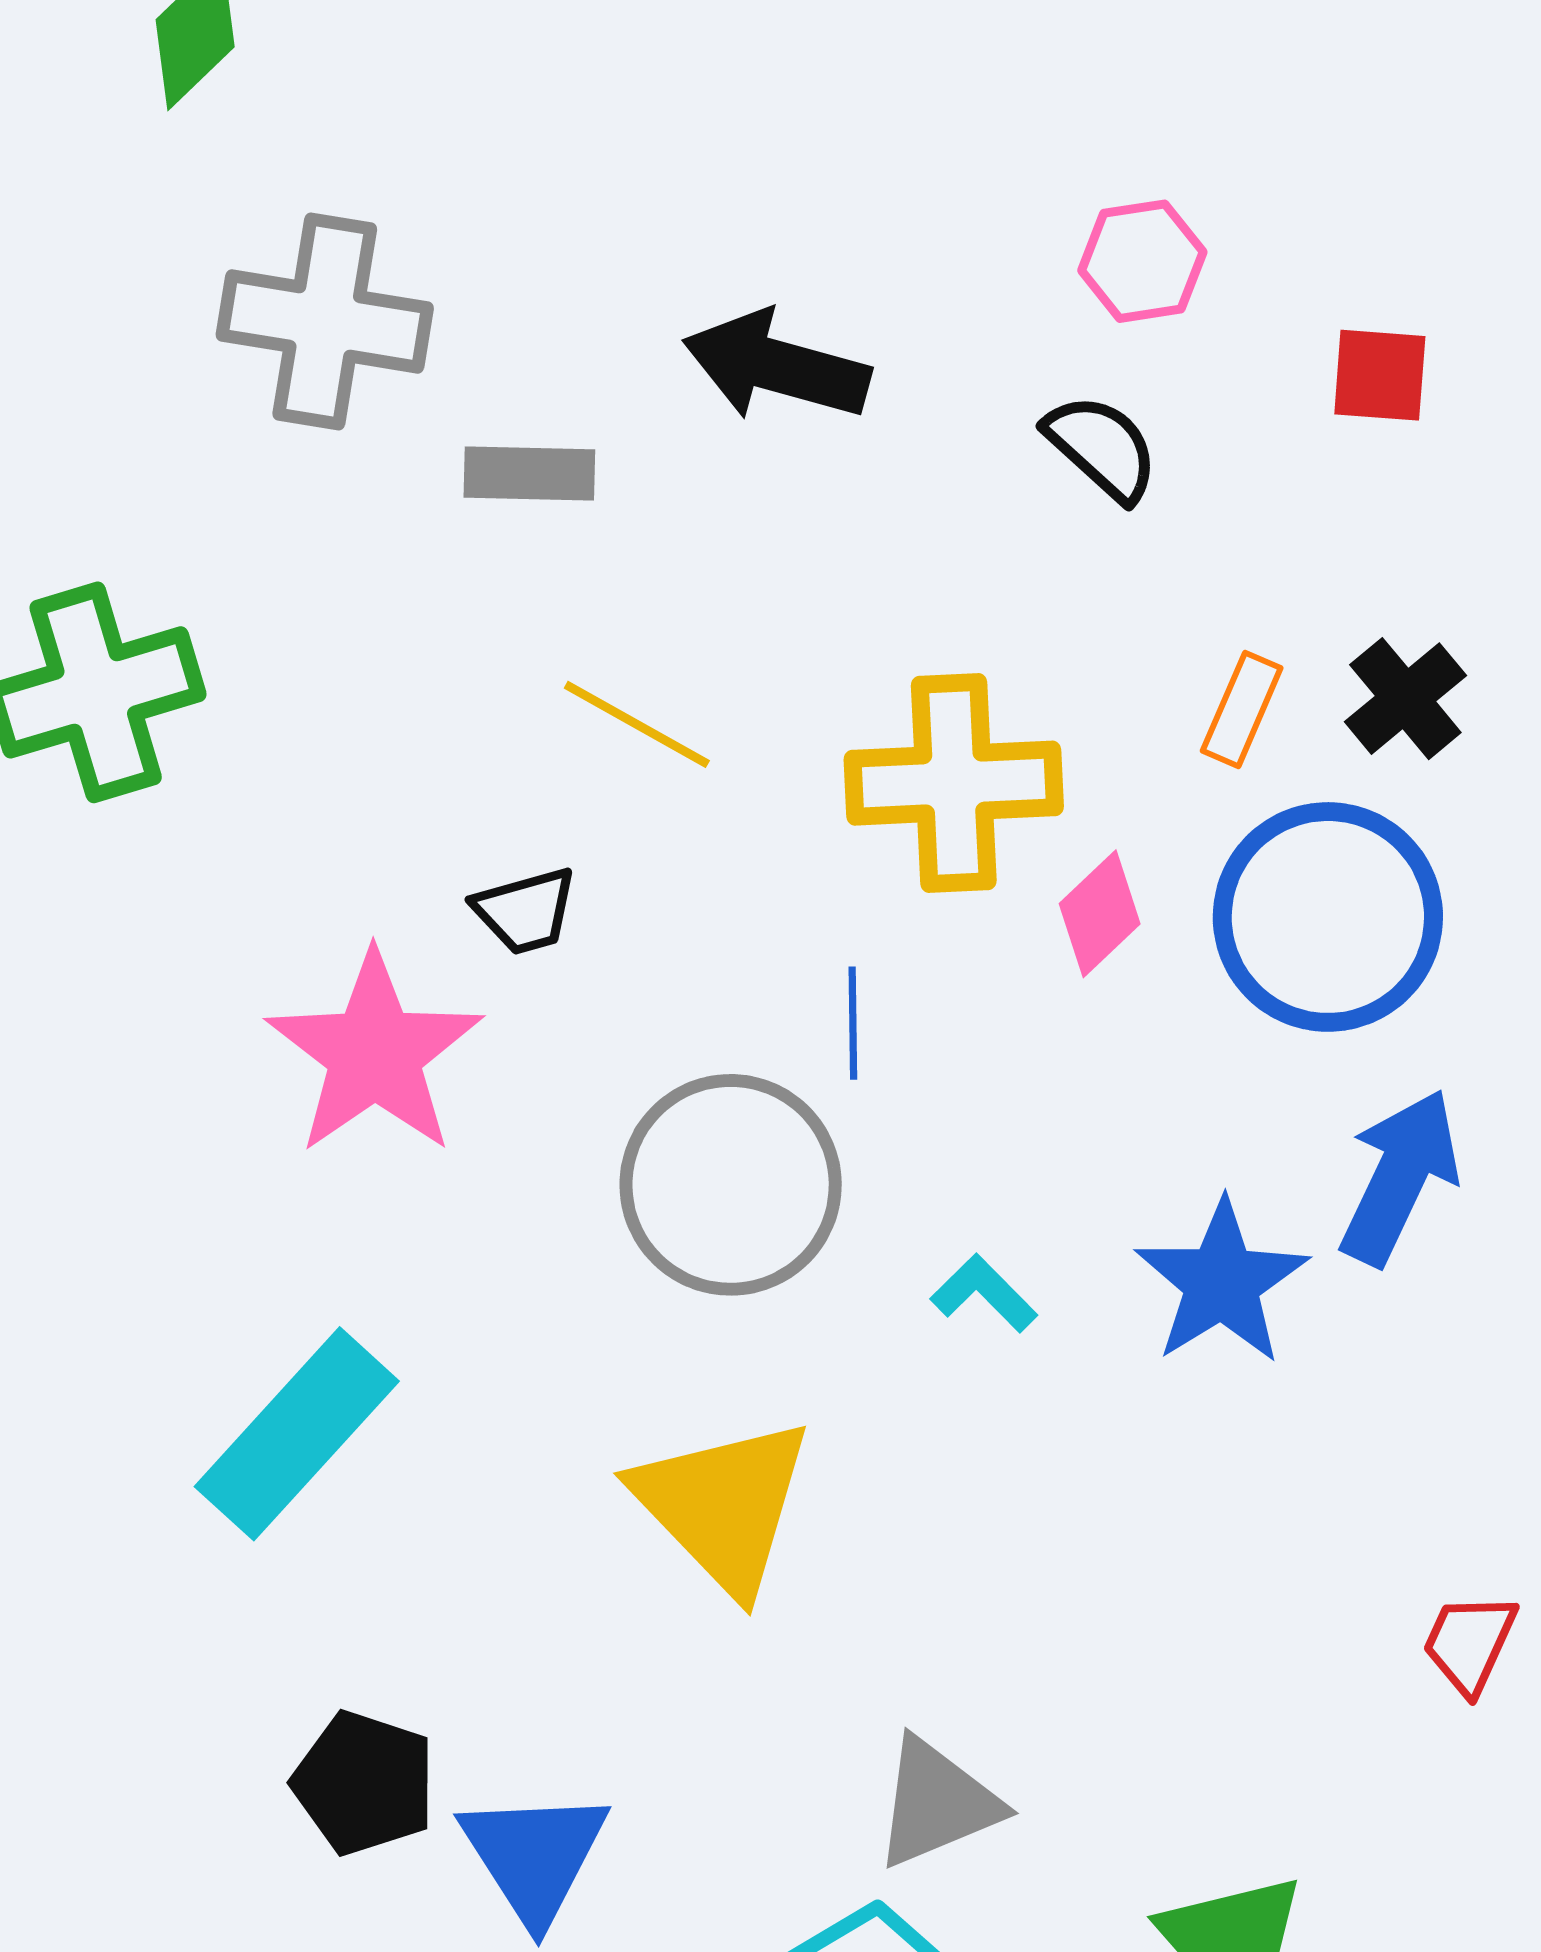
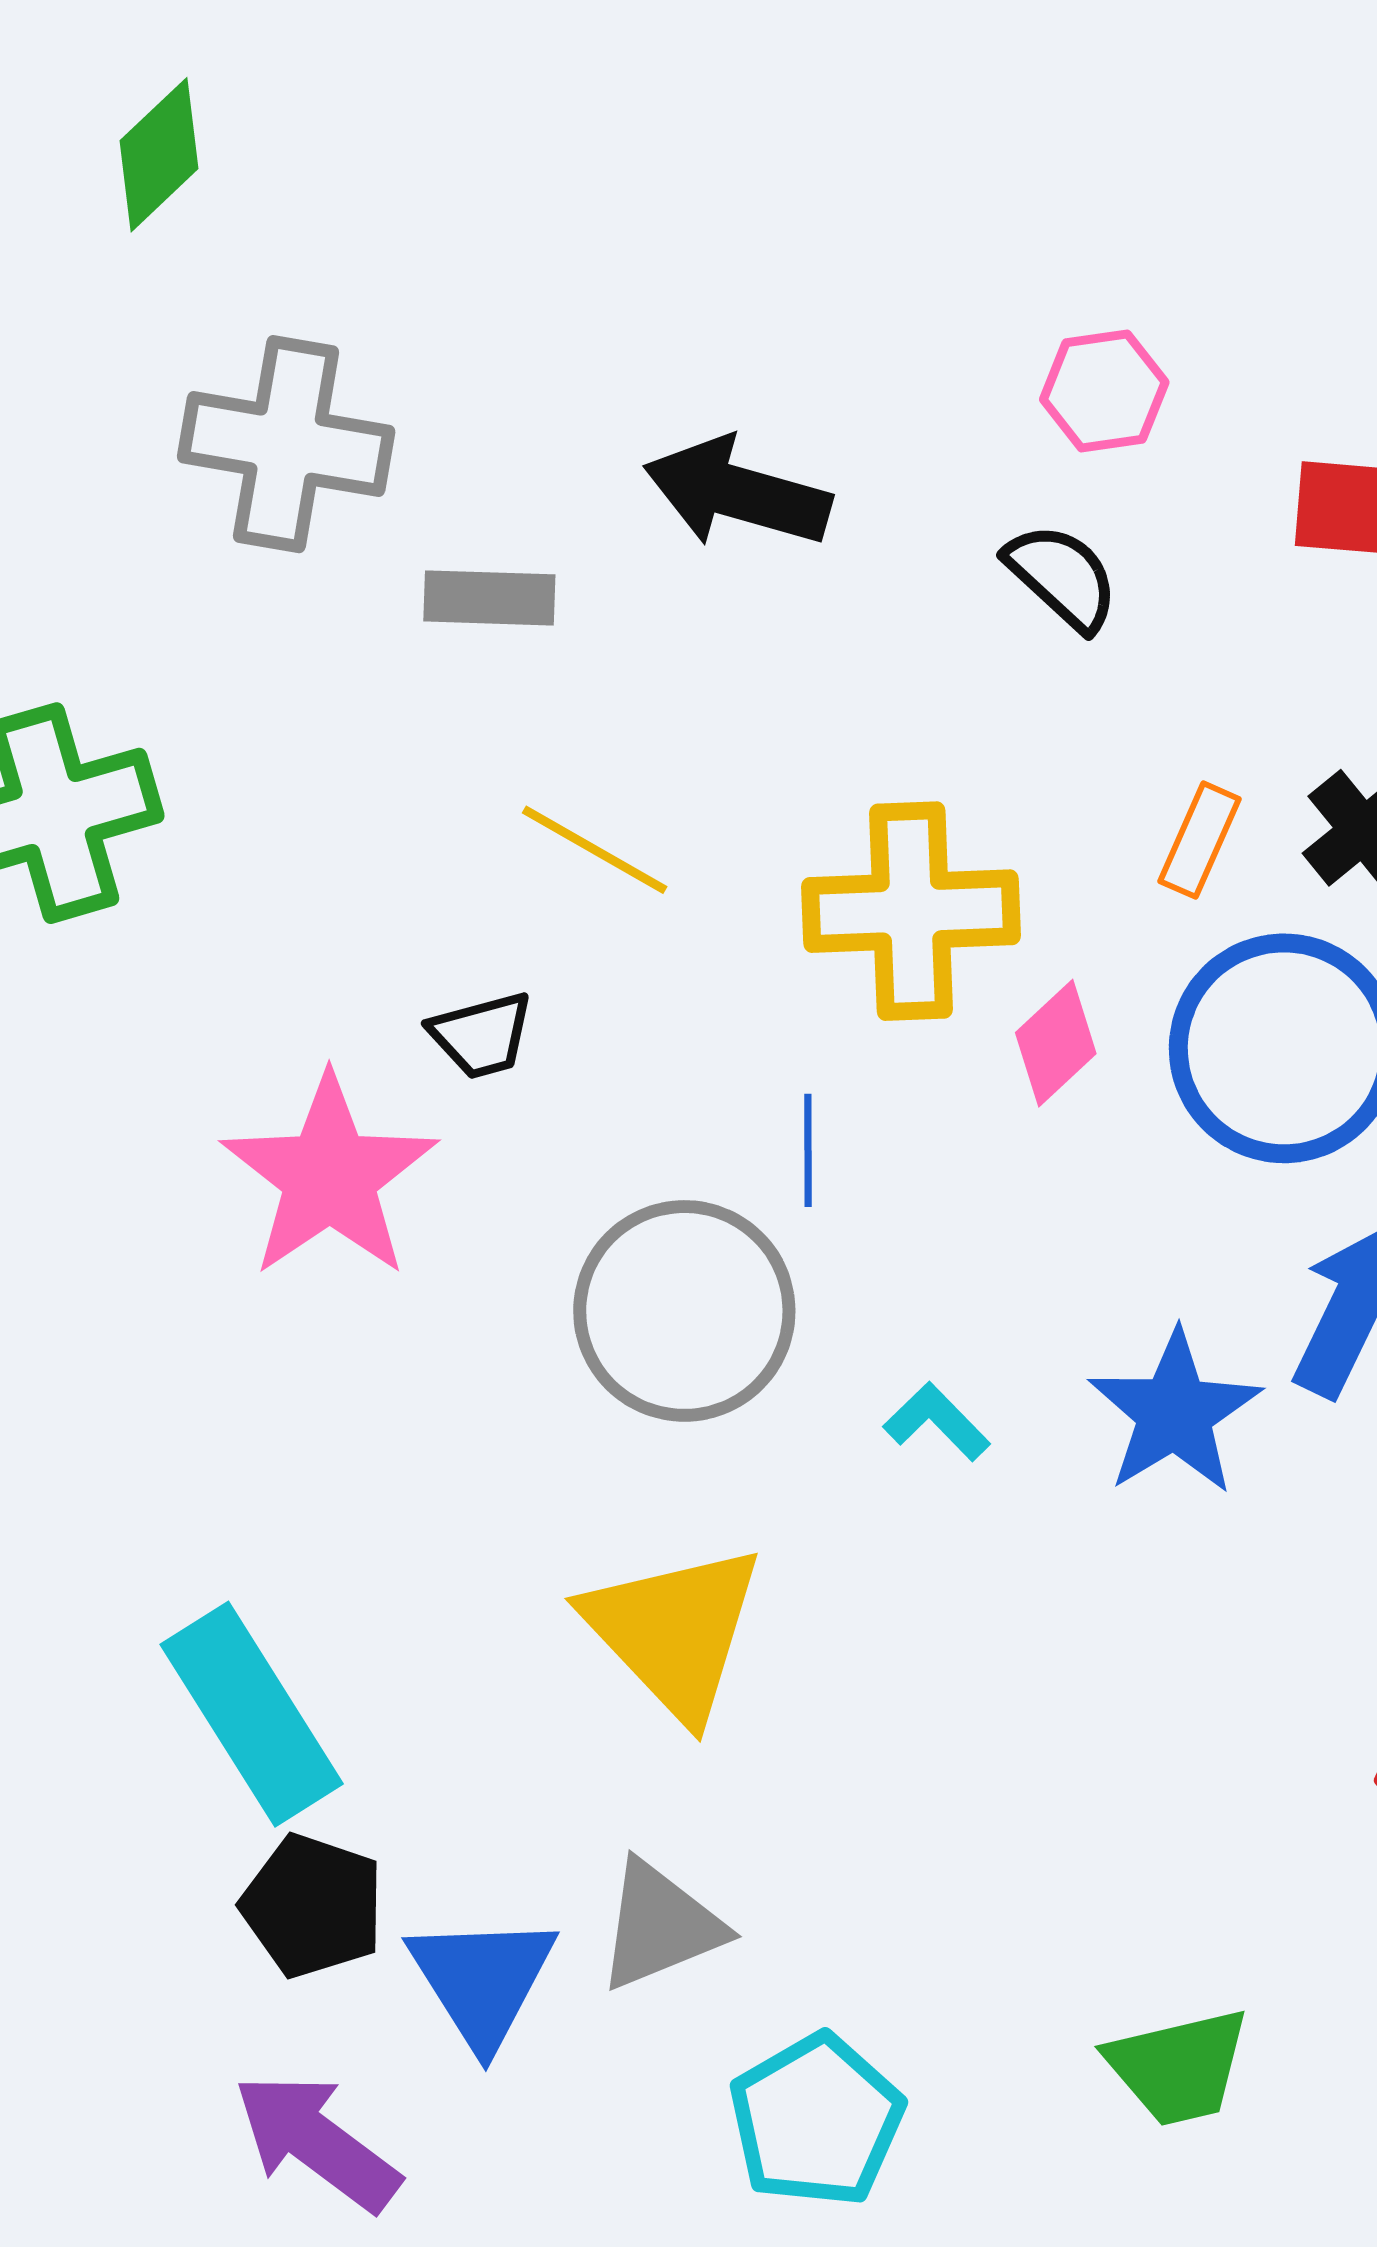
cyan rectangle: (297, 1434) -> (252, 1714), moved, turned -75
gray triangle: (937, 1803) -> (660, 1926), moved

